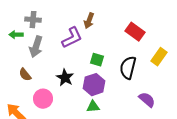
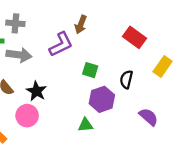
gray arrow: (36, 47) -> (19, 55), turned -100
black semicircle: (128, 68) -> (126, 79), size x0.7
black star: (65, 78) -> (36, 91), moved
purple hexagon: (94, 85) -> (102, 99), moved

